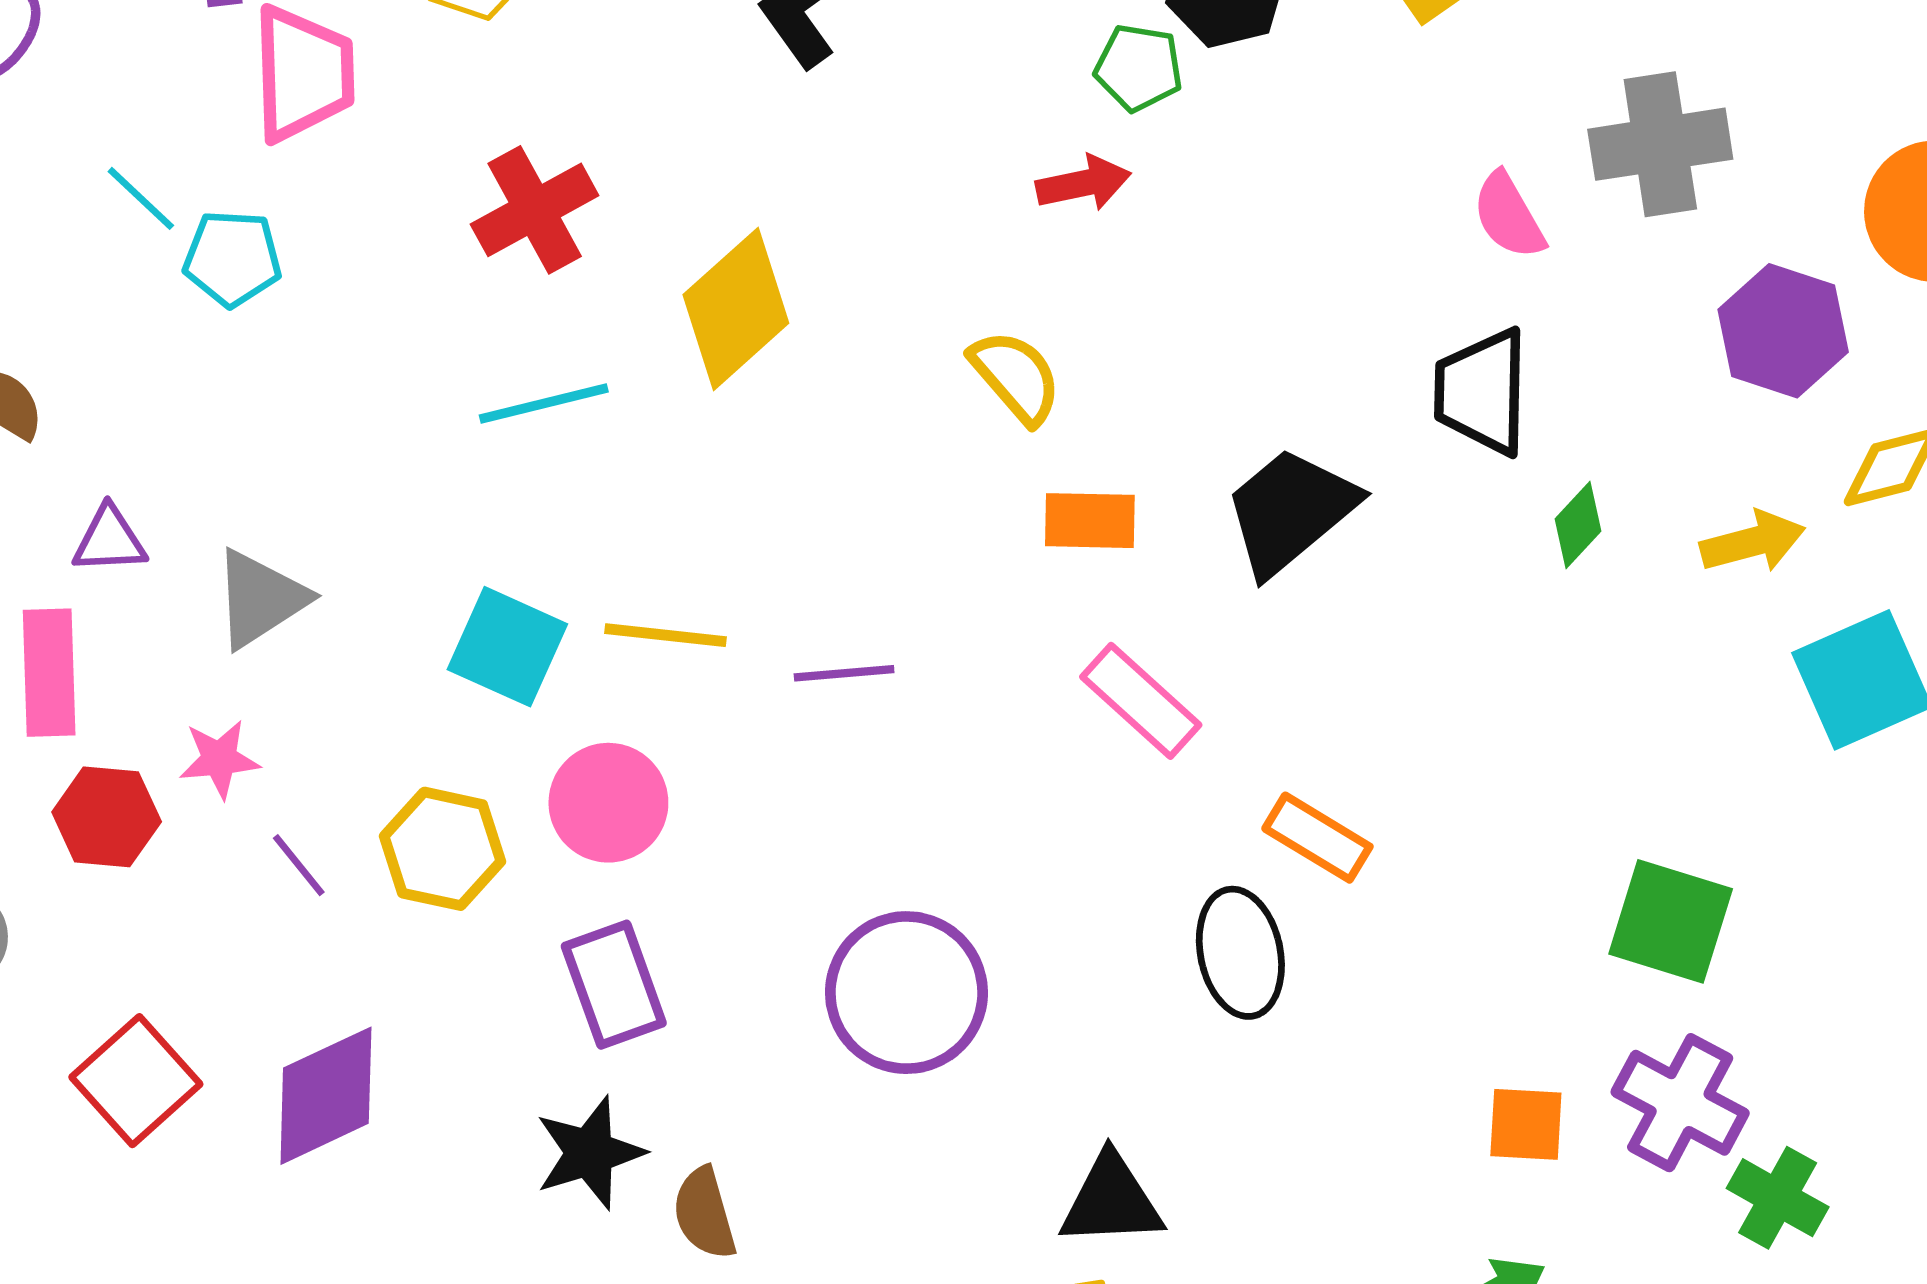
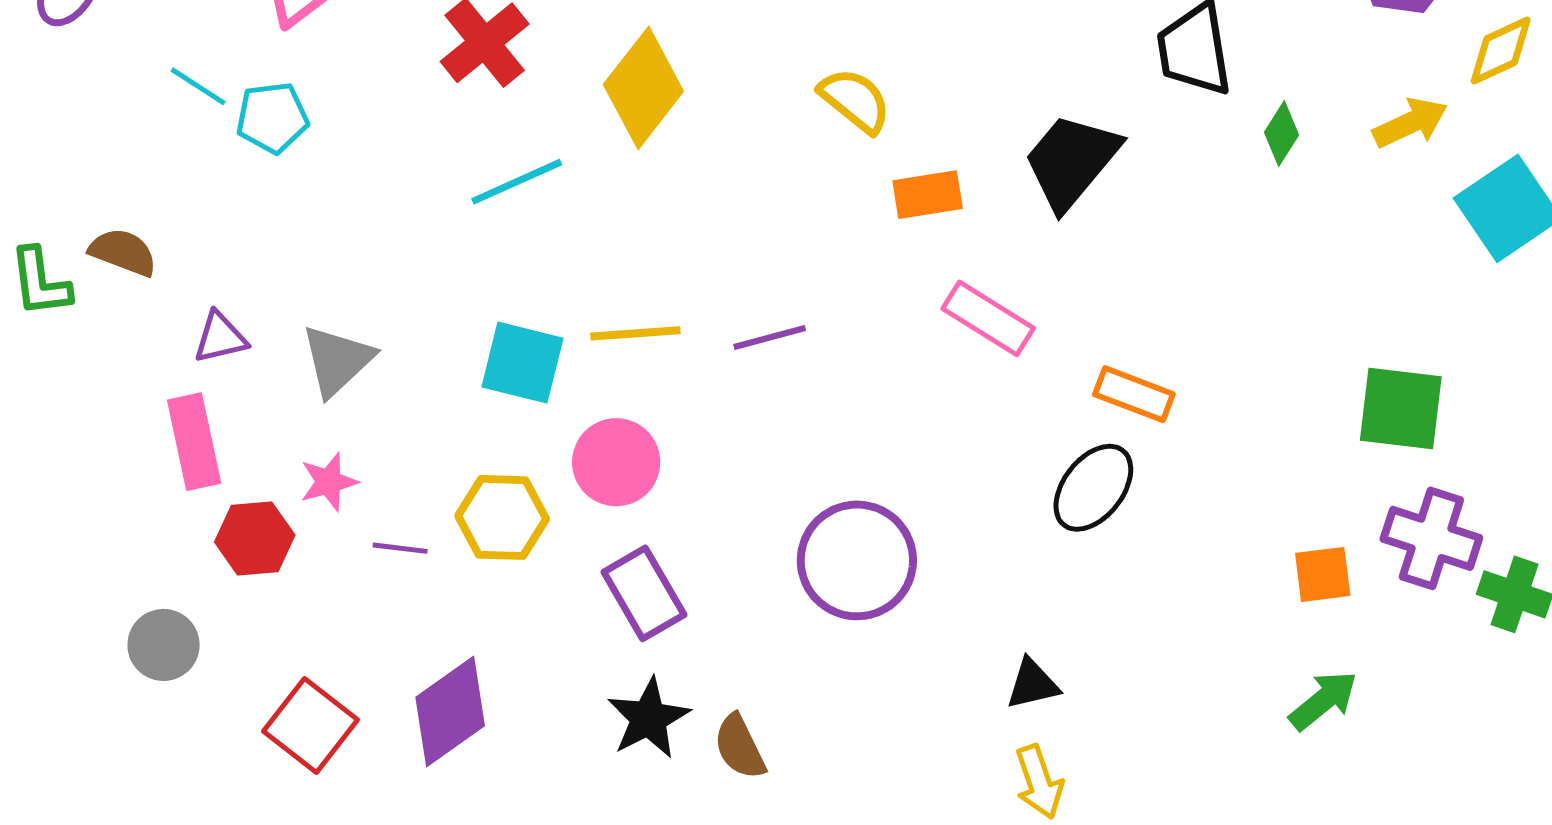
purple line: (299, 865) -> (400, 548), turned -34
black ellipse: (1240, 953) -> (1093, 488), turned 60
black triangle: (1111, 1201) -> (1033, 684), size x0.7

